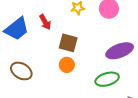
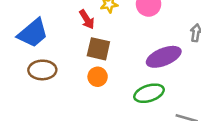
red arrow: (45, 22) -> (87, 19), moved
brown ellipse: (21, 71) -> (42, 70), moved, turned -30

